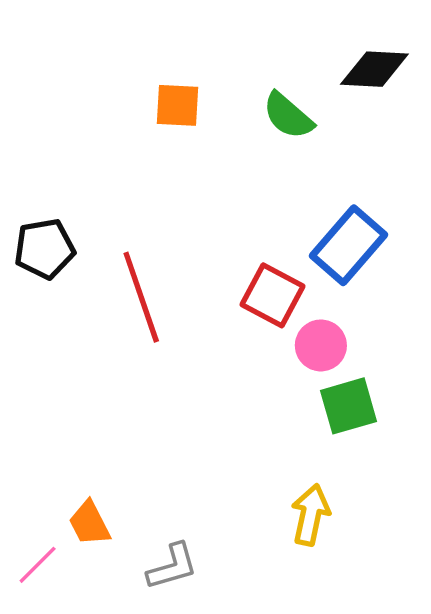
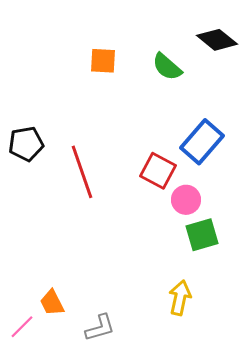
black diamond: (374, 69) -> (217, 40), turned 36

